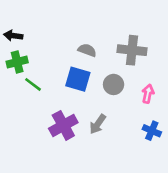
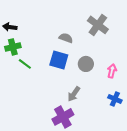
gray cross: (132, 50) -> (98, 25), moved, turned 30
purple cross: (63, 125) -> (63, 117), moved

